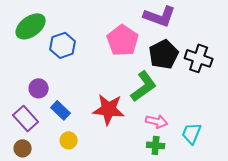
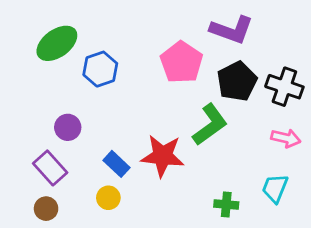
blue rectangle: (61, 110) -> (116, 164), moved
pink arrow: (157, 121) -> (286, 138), moved

